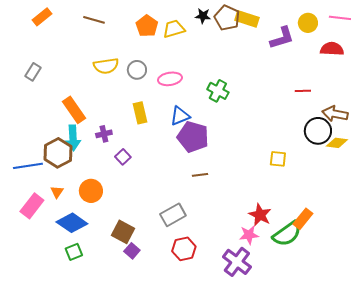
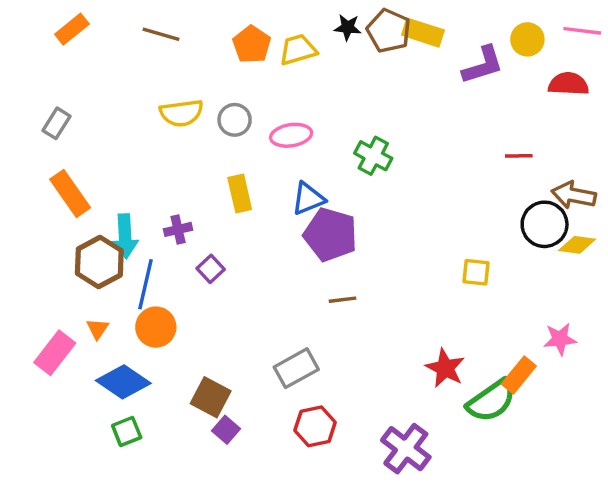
orange rectangle: (74, 110) -> (70, 193), moved
blue line: (28, 166) -> (146, 284), moved, turned -68
pink star: (249, 235) -> (560, 339), moved

